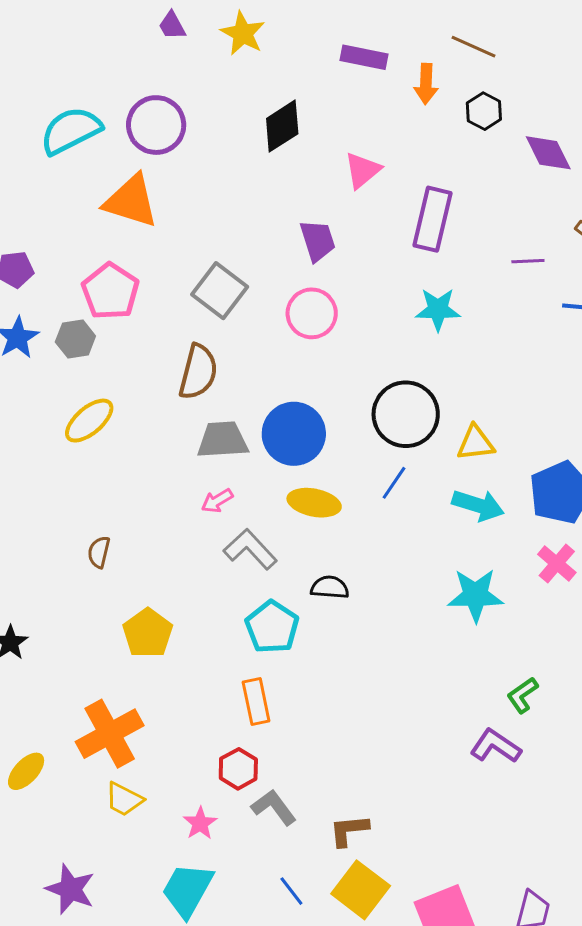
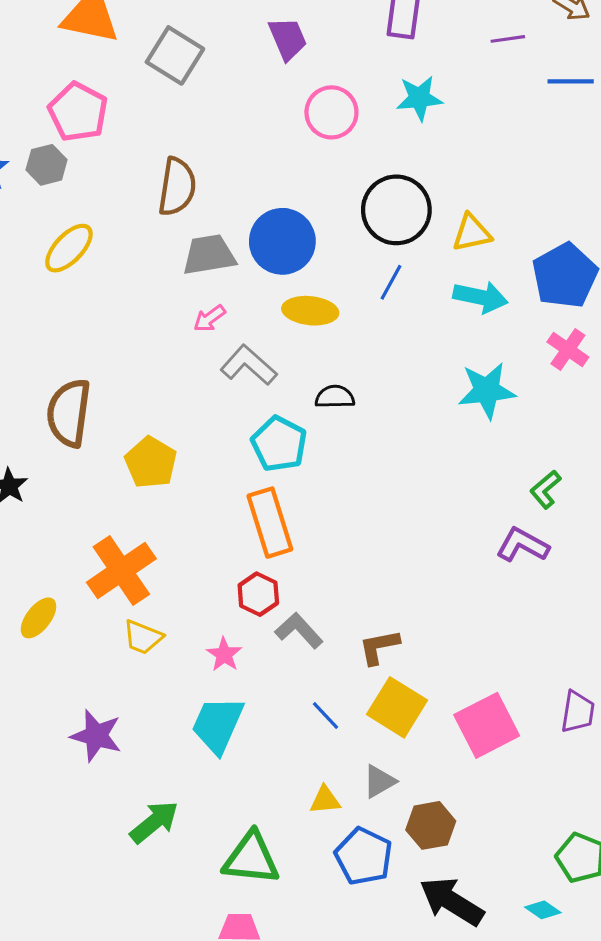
gray square: (220, 291) -> (175, 55), moved
pink circle: (312, 313) -> (331, 112), moved
brown semicircle: (99, 552) -> (69, 413), moved, size x2.0
orange rectangle: (256, 701) -> (270, 523), size x1.4

